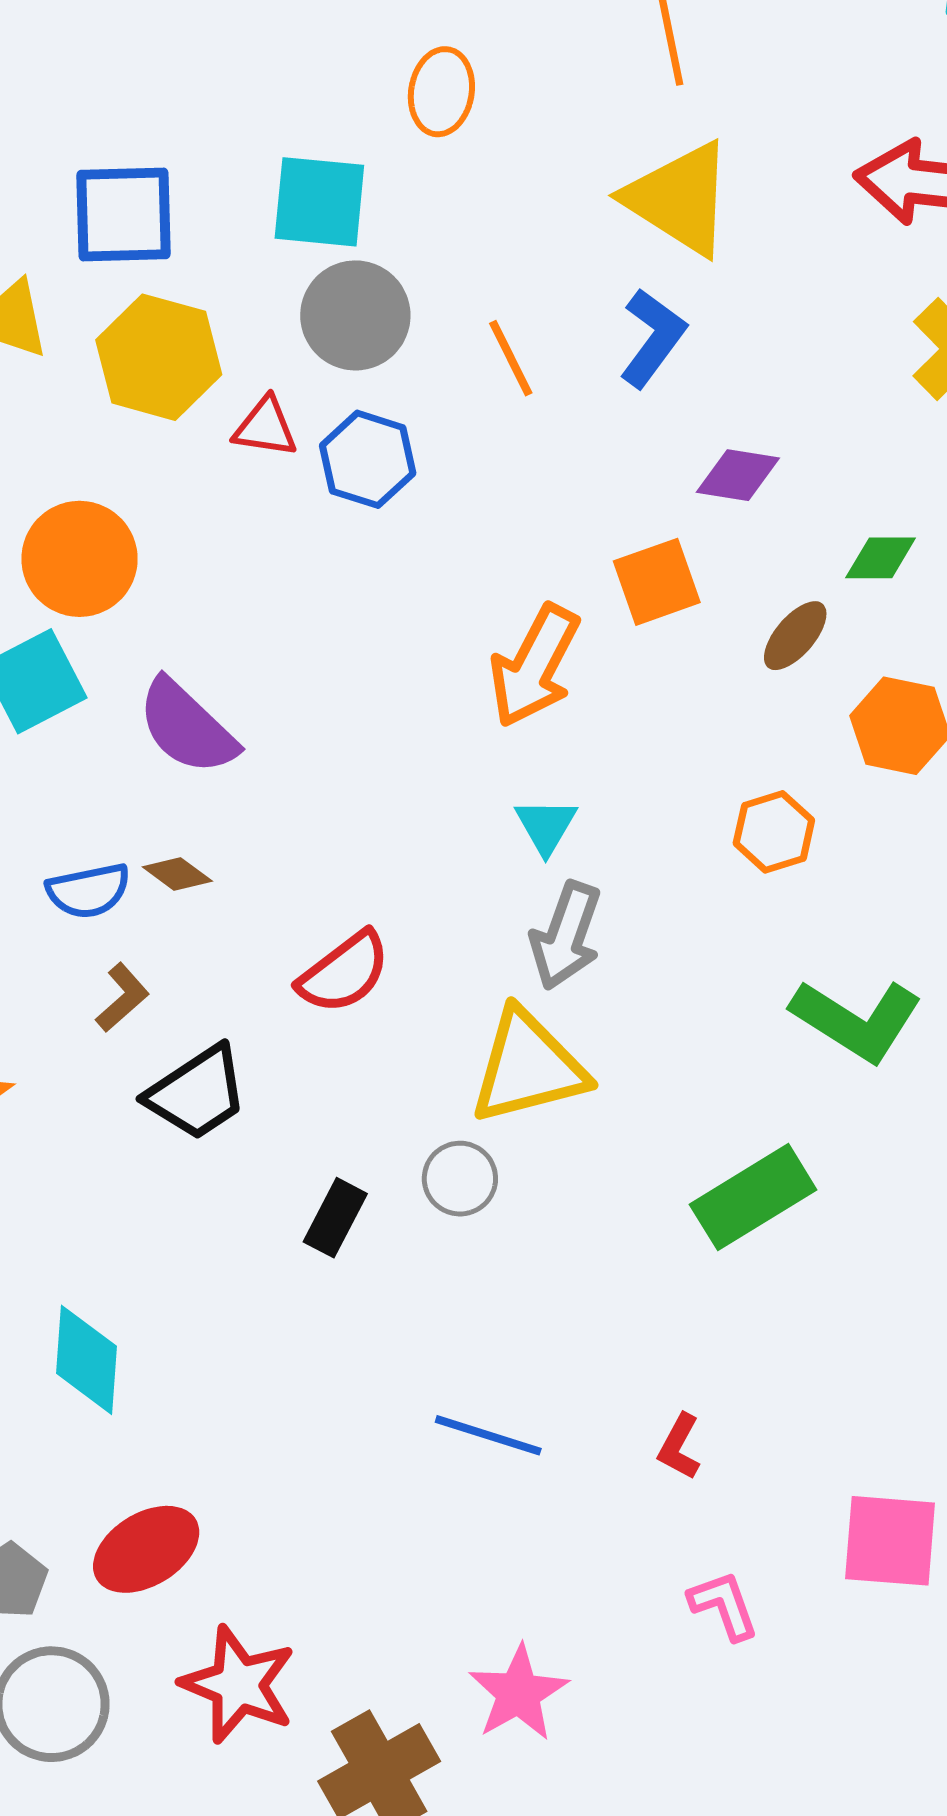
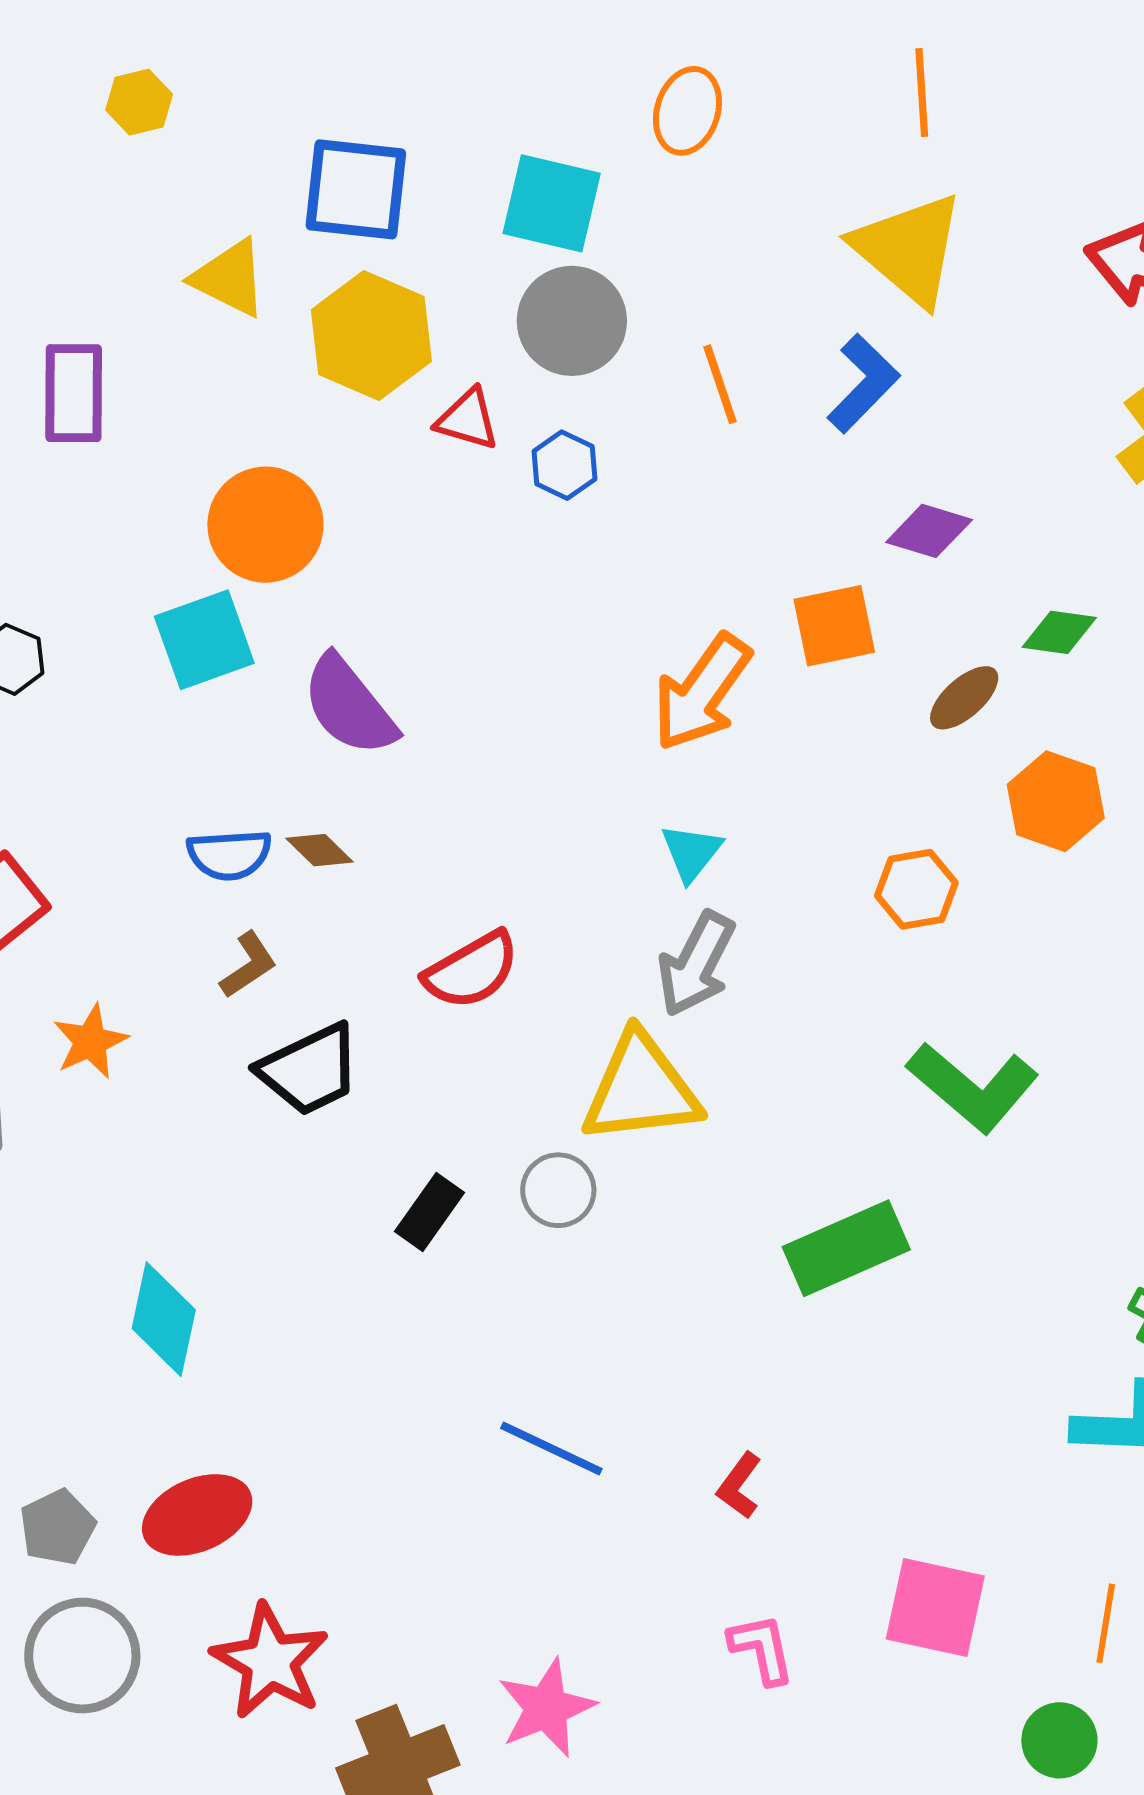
blue hexagon: (368, 459) -> (564, 465), size x0.7

